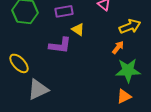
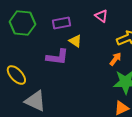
gray triangle: (38, 89) -> (35, 101), turned 50

